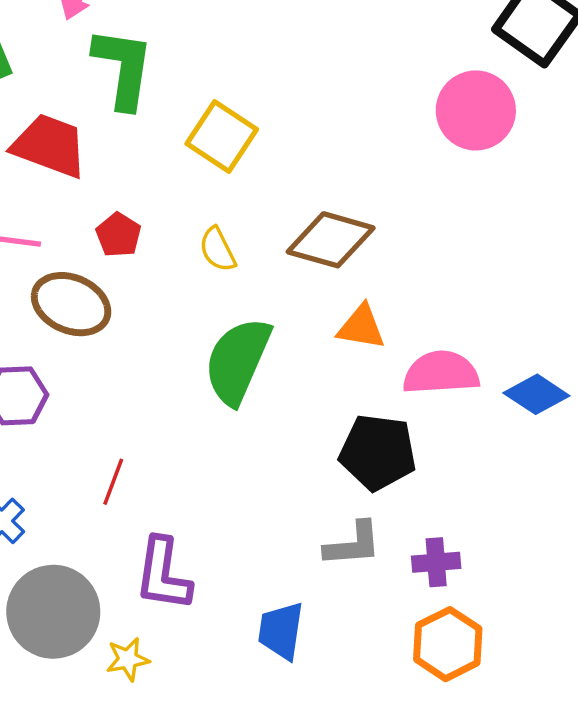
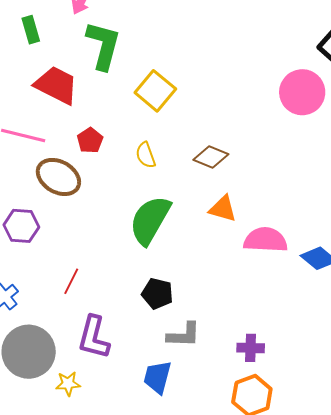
brown diamond: (331, 240) -> (211, 157), size x0.7
black pentagon: (378, 452) -> (157, 294), moved, size x0.7
gray L-shape: (353, 544) -> (184, 335), moved

